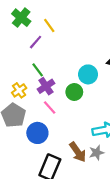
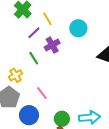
cyan circle: (88, 74) -> (78, 28), moved
purple cross: (46, 86) -> (52, 45), moved
green circle: (74, 92) -> (62, 119), moved

